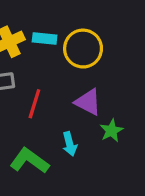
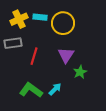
purple triangle: (88, 102) -> (66, 55), turned 36
cyan arrow: (70, 144) -> (55, 89), moved, turned -120

